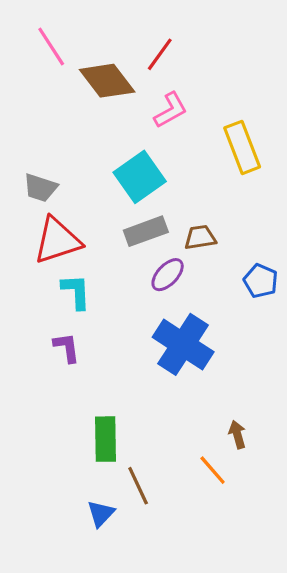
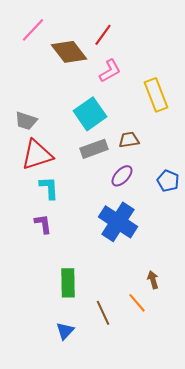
pink line: (51, 47) -> (33, 30), turned 76
brown trapezoid: (200, 237) -> (129, 140), moved
purple ellipse: (168, 275) -> (122, 176), moved
brown line: (138, 486) -> (103, 313), moved

